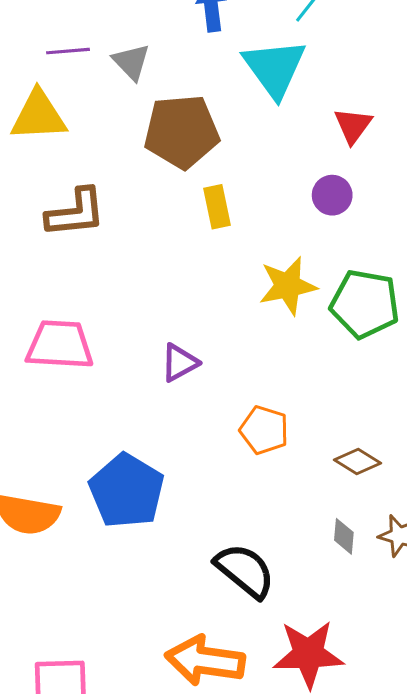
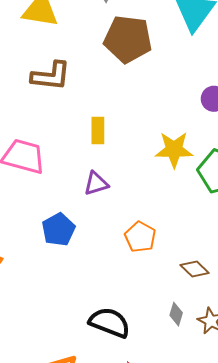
yellow rectangle: (217, 207) -> (98, 131), moved
blue pentagon: (127, 491) -> (59, 230), moved, size x0.7
black semicircle: (245, 571) -> (110, 322), turned -30

